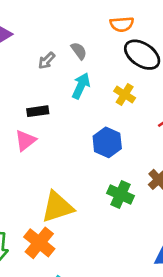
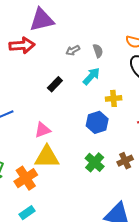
yellow cross: (125, 94) -> (114, 98), moved, turned 35
black rectangle: (38, 111) -> (55, 84), turned -56
pink triangle: (25, 141) -> (43, 130), moved

